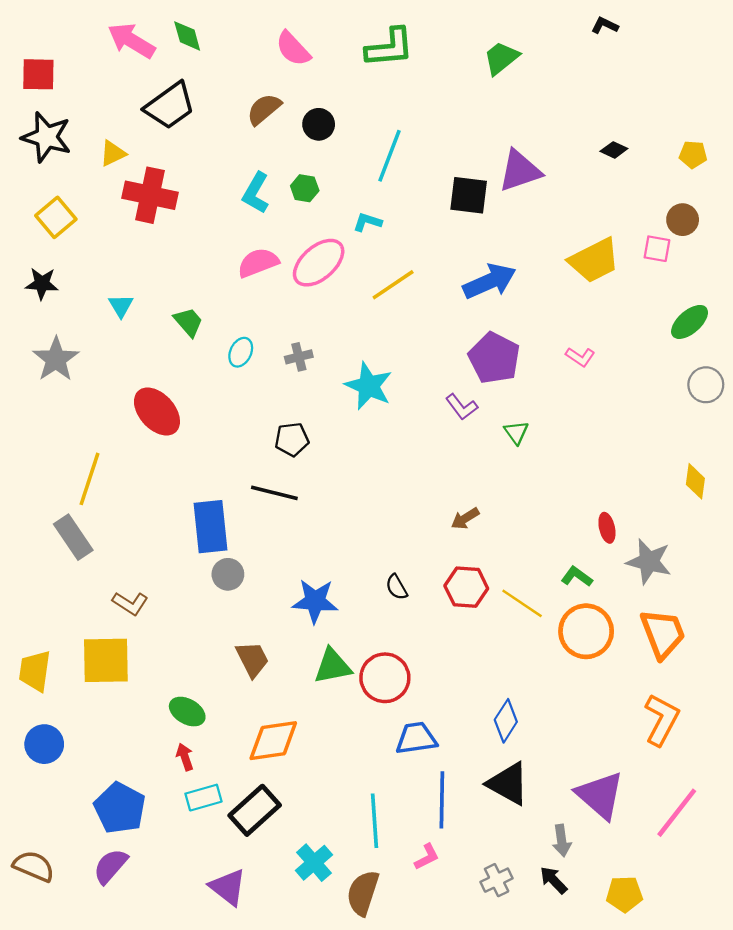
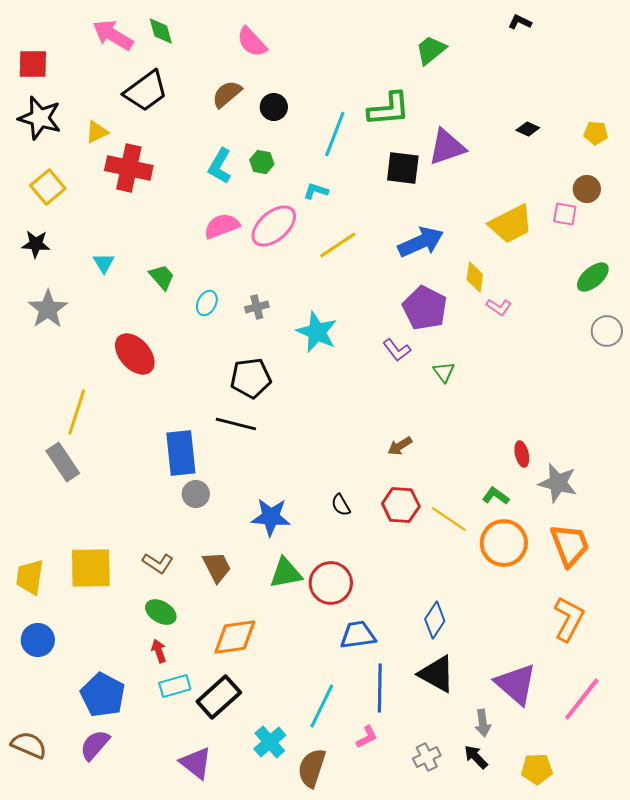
green L-shape: (390, 48) -> (389, 109), moved
black pentagon: (292, 439) -> (251, 378), size x1.4
yellow diamond: (695, 481) -> (475, 277), moved
brown L-shape: (130, 603) -> (158, 563), moved
cyan line: (374, 821) -> (322, 706), turned 30

